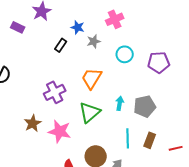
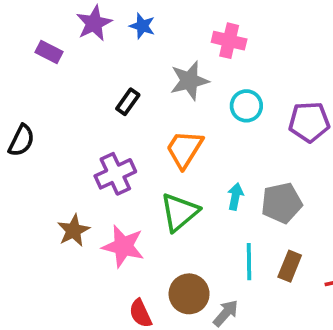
pink cross: (115, 19) -> (229, 41), turned 36
blue star: (78, 27) -> (142, 26), moved
gray star: (94, 41) -> (189, 81), size x1.5
black rectangle: (61, 45) -> (128, 102), moved

